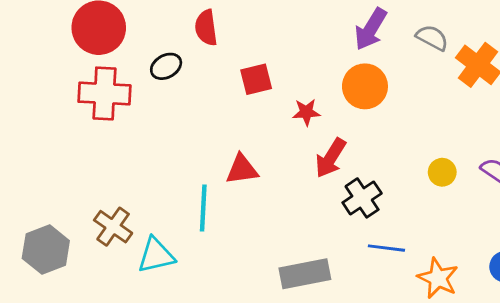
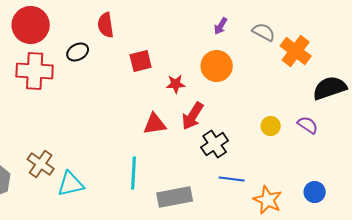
purple arrow: (371, 29) -> (221, 26), size x0.6
red triangle: (242, 169) -> (155, 124), moved
cyan line: (203, 208) -> (134, 173), moved

